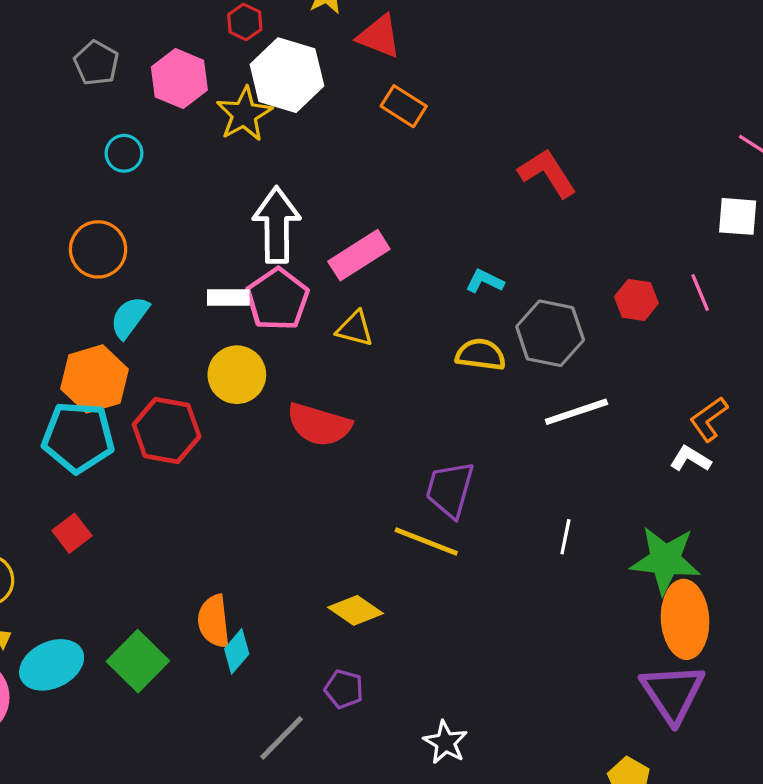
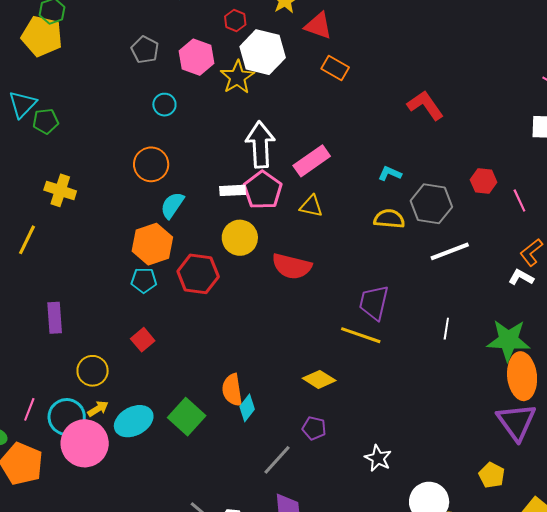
pink line: (700, 293) -> (519, 201), moved
cyan pentagon: (78, 437) -> (144, 280), size x0.6

